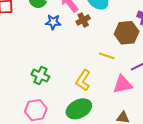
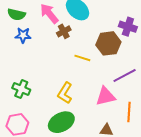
blue star: (53, 22) -> (23, 35), moved
yellow line: (107, 56) -> (82, 58), moved

